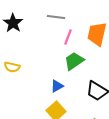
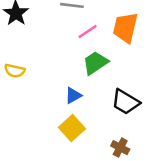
pink line: (68, 37) -> (88, 32), turned 35

